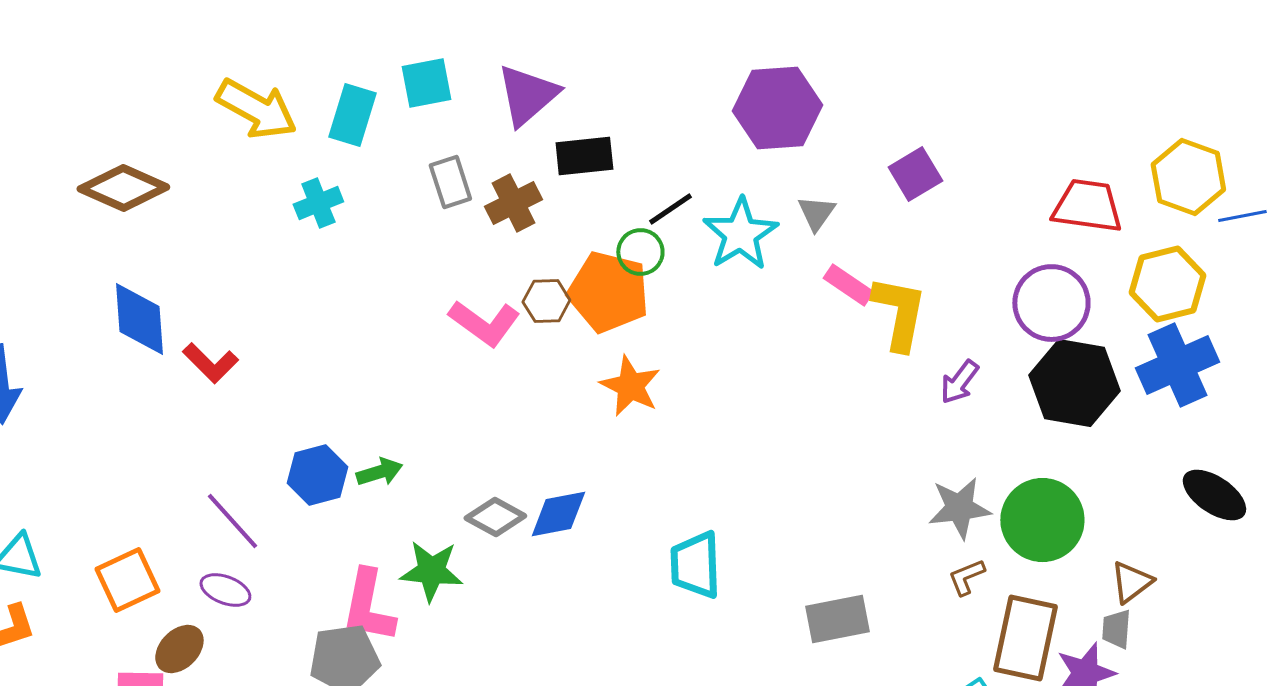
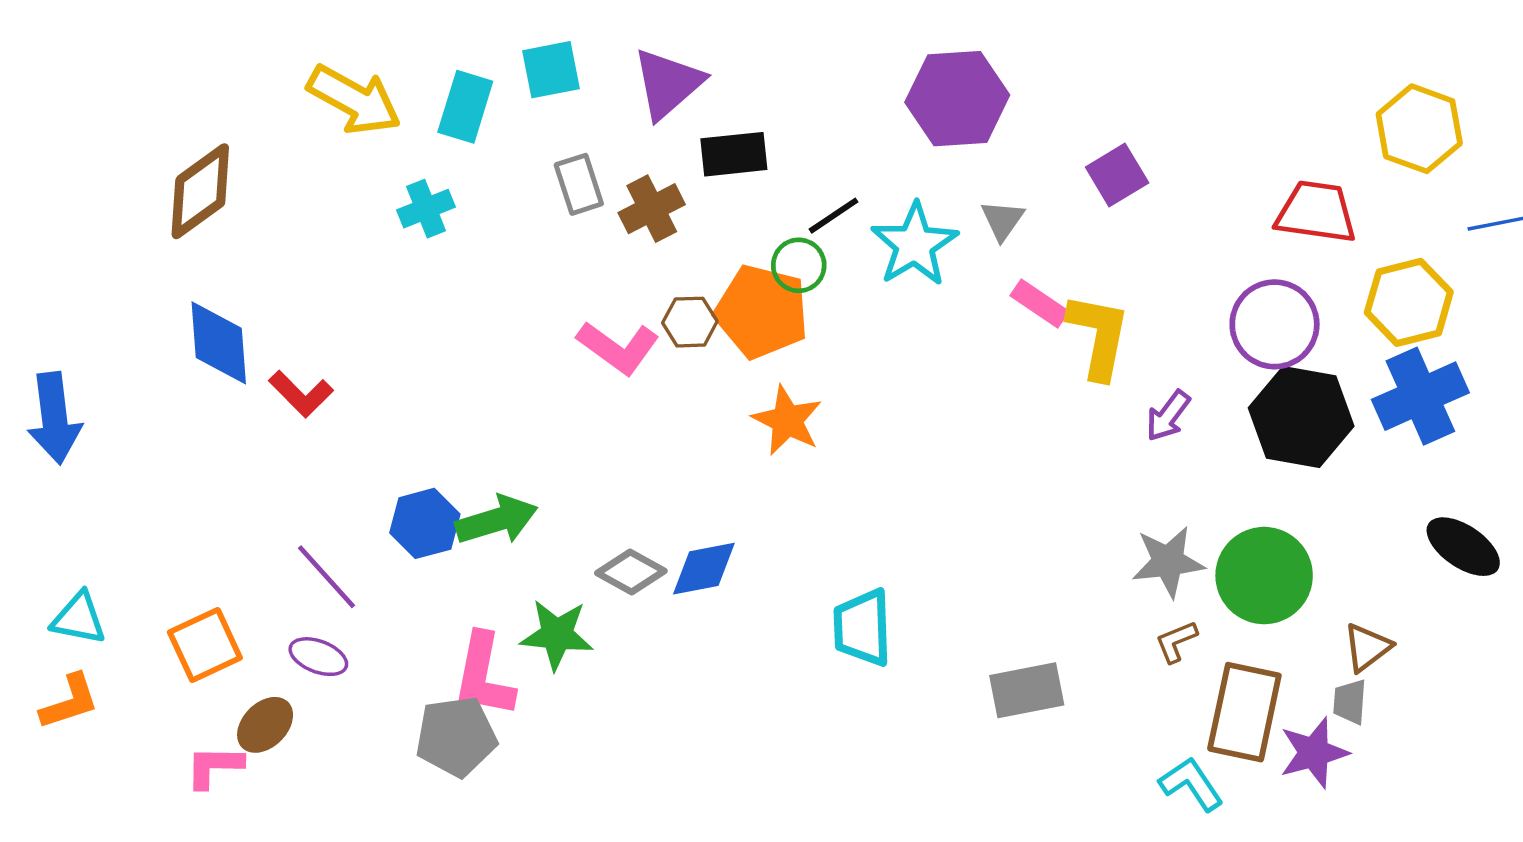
yellow hexagon: (1188, 177) -> (1419, 129), moved
brown diamond: (123, 188) -> (200, 191), turned -60
green arrow: (379, 472) -> (497, 520), size x1.5

